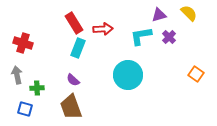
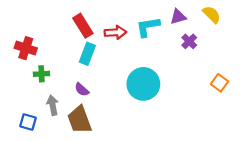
cyan L-shape: (141, 36) -> (148, 27), moved
gray arrow: (17, 75) -> (53, 105), moved
green cross: (37, 88) -> (41, 74), moved

